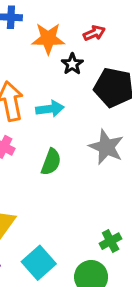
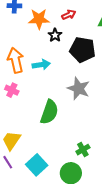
green semicircle: (51, 162) -> (49, 112), moved, size x1.4

